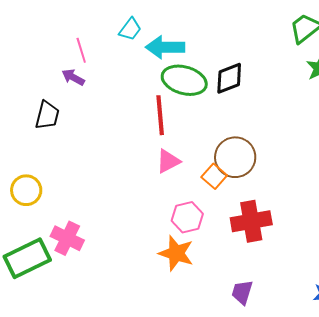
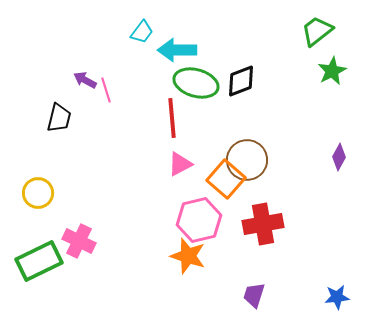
pink line: (81, 50) -> (106, 90), moved
orange square: (214, 176) -> (226, 179), size x1.5
pink hexagon: (187, 217) -> (199, 220), size x1.4

